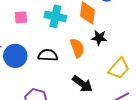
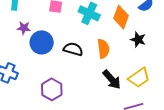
black star: (99, 38) -> (138, 40), moved
black arrow: (82, 84) -> (112, 79), moved

